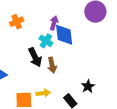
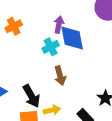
cyan cross: (46, 41) -> (51, 47), turned 32
black arrow: (35, 57) -> (31, 96), moved

